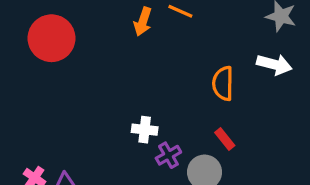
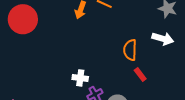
red rectangle: (225, 139) -> (140, 75), moved

